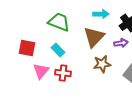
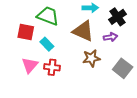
brown triangle: (94, 37) -> (83, 31), turned -50
red square: (27, 48) -> (26, 32), moved

